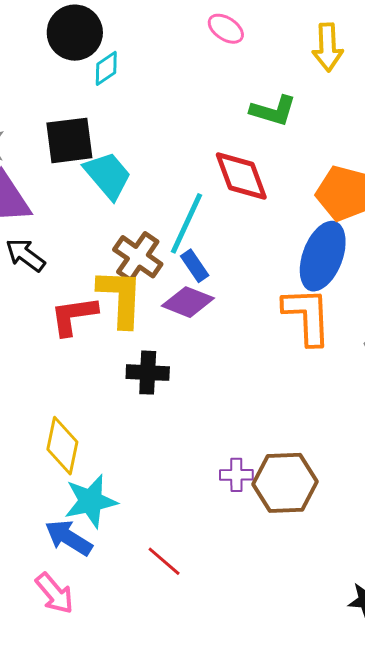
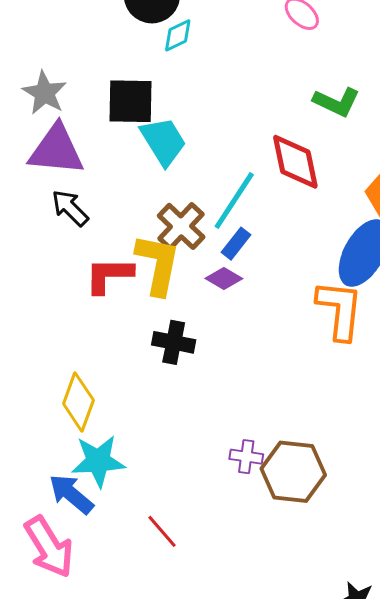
blue rectangle: (195, 266) -> (236, 244), turned 64
purple diamond: (188, 302) -> (224, 279), size x0.7
pink arrow: (55, 593) -> (49, 547), size x1.4

